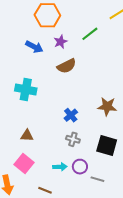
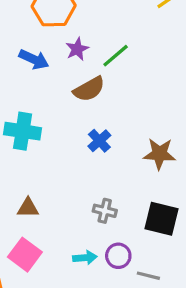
green line: (90, 34) -> (116, 56), moved
blue cross: (71, 115) -> (99, 141), moved

